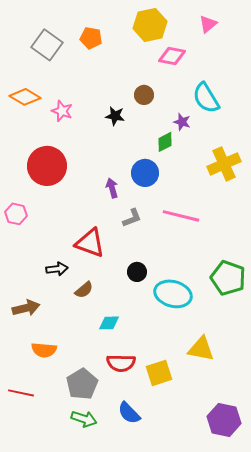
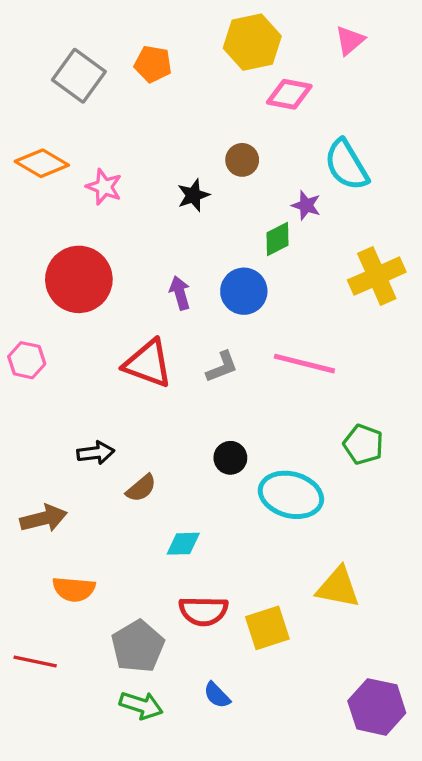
black star: (115, 116) -> (193, 195), turned -30
purple arrow: (112, 188) -> (180, 293), moved
red triangle: (90, 243) -> (148, 364), moved
green pentagon: (228, 278) -> (363, 444), moved, size x0.7
blue semicircle: (129, 413) -> (217, 695), size x0.7

